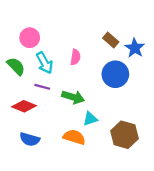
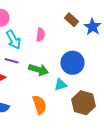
blue circle: (115, 74) -> (72, 63), moved
cyan triangle: (90, 119) -> (60, 85), moved
orange semicircle: (74, 137) -> (40, 105), turned 54

